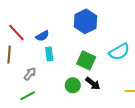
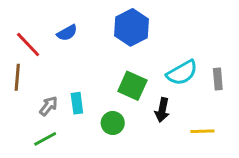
blue semicircle: (42, 36) -> (67, 33), moved
cyan rectangle: (49, 54) -> (77, 103), moved
black arrow: (93, 83) -> (162, 110), moved, turned 63

